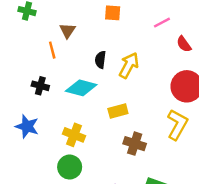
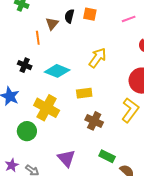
pink line: (162, 23) -> (129, 19), moved
black semicircle: (100, 60) -> (69, 16), moved
yellow cross: (74, 135) -> (47, 108), size x1.4
green circle: (70, 167) -> (27, 131), moved

